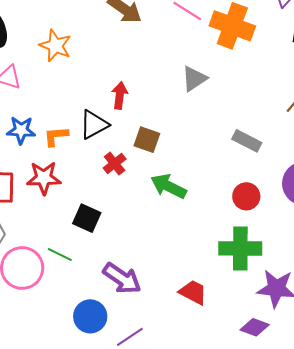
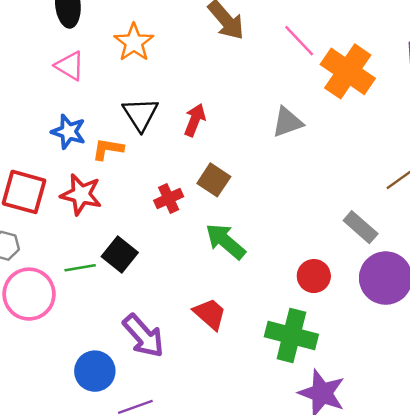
black triangle: (94, 125) -> (140, 114), moved, turned -48
gray rectangle: (247, 141) -> (361, 227), moved
green line: (60, 255) -> (80, 268), moved, turned -50
red trapezoid: (193, 292) -> (210, 314), moved

